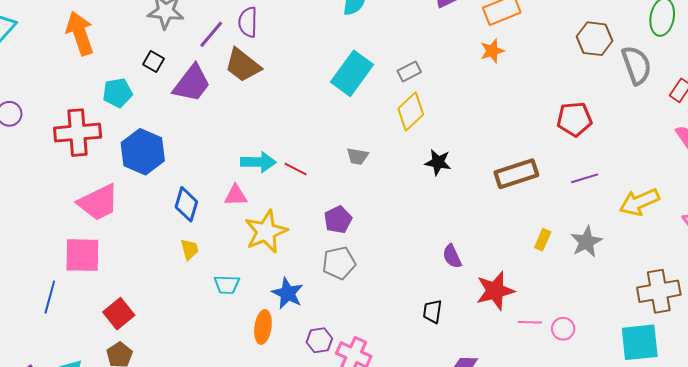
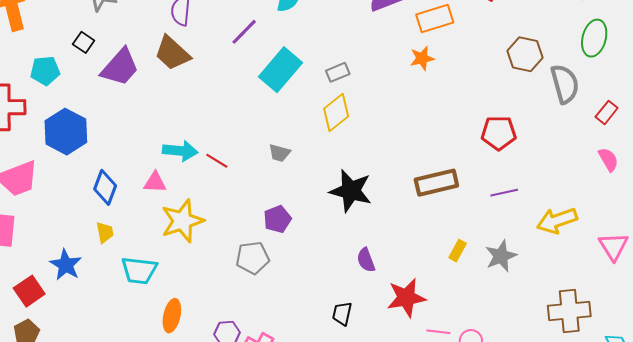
purple line: (211, 34) -> (244, 32), moved
black star: (438, 162) -> (351, 191), moved, size x1.6
purple pentagon: (338, 220) -> (277, 219), moved
cyan trapezoid: (227, 285) -> (139, 270), size x1.4
blue star: (288, 293) -> (66, 265), moved

